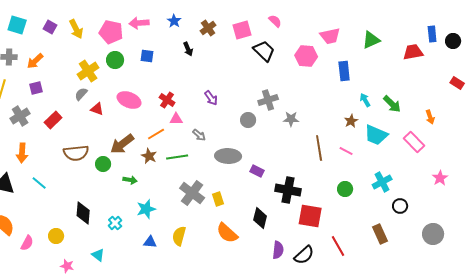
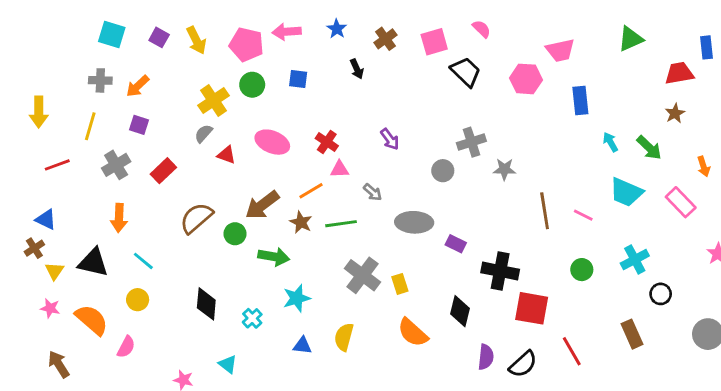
green triangle: (371, 40) -> (631, 39), moved
purple square: (36, 88) -> (139, 125), turned 32
brown star: (351, 121) -> (675, 113), moved
brown semicircle: (76, 153) -> (196, 218), turned 145
green arrow: (130, 180) -> (274, 257), size x1.5
yellow circle: (56, 236) -> (138, 300), moved

